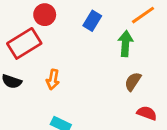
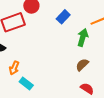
orange arrow: (53, 80) -> (14, 68), moved

